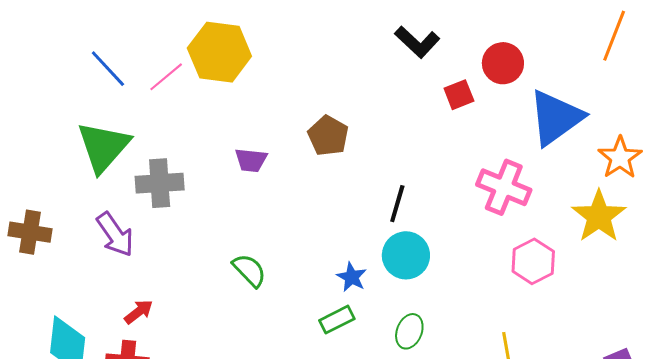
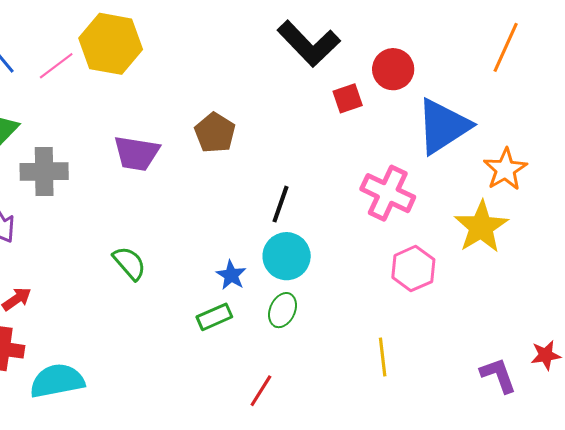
black L-shape: (417, 42) -> (309, 44), size x1.4
purple trapezoid: (251, 160) -> (136, 153), size x1.4
green ellipse: (409, 331) -> (283, 310), moved

